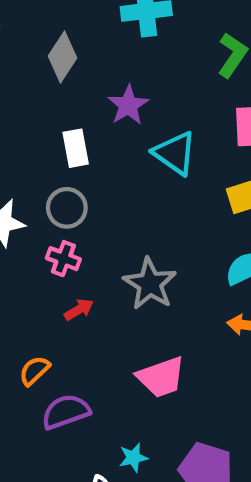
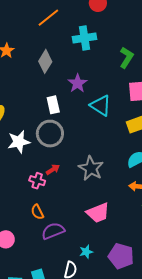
gray circle: (67, 208) -> (50, 134), size x1.4
pink cross: (63, 259) -> (37, 181), moved
red arrow: (79, 310) -> (53, 169), moved
orange semicircle: (34, 371) -> (37, 212), turned -70

